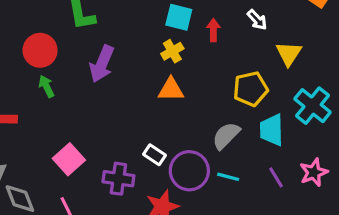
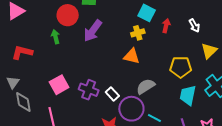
red circle: (40, 50) -> (68, 15), moved
gray semicircle: (226, 136) -> (146, 86), moved
purple cross: (118, 179) -> (89, 90), moved

